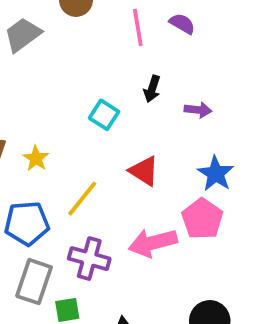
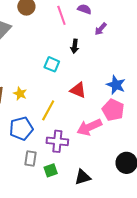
purple arrow: (198, 110) -> (101, 29), moved, turned 136
gray rectangle: (34, 282) -> (30, 158), size x0.7

